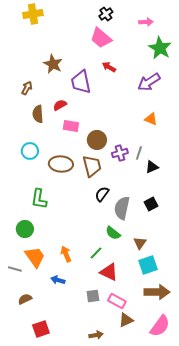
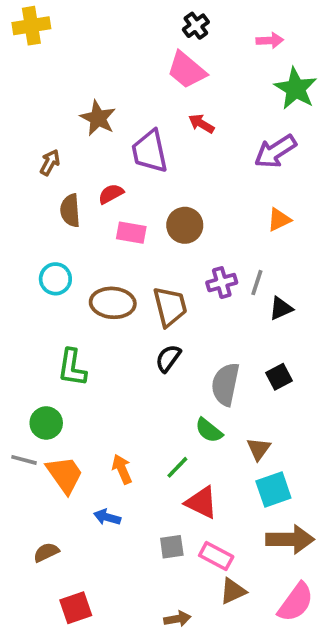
yellow cross: (33, 14) -> (31, 26), moved
orange triangle: (151, 119) -> (279, 220), turned -48
brown circle: (97, 140) -> (185, 225), moved
black semicircle: (102, 194) -> (168, 358), moved
gray line: (15, 269) -> (24, 460), moved

